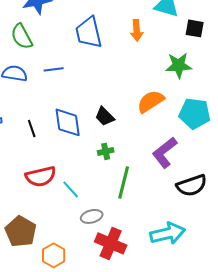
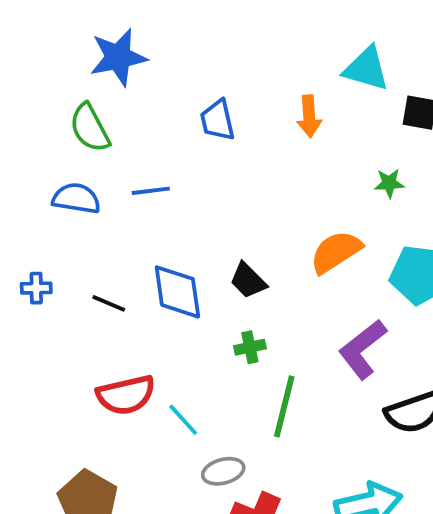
blue trapezoid: (89, 32) -> (218, 120), size x0.7
green star: (179, 65) -> (389, 183), size x0.6
black line: (32, 128) -> (109, 303), turned -48

